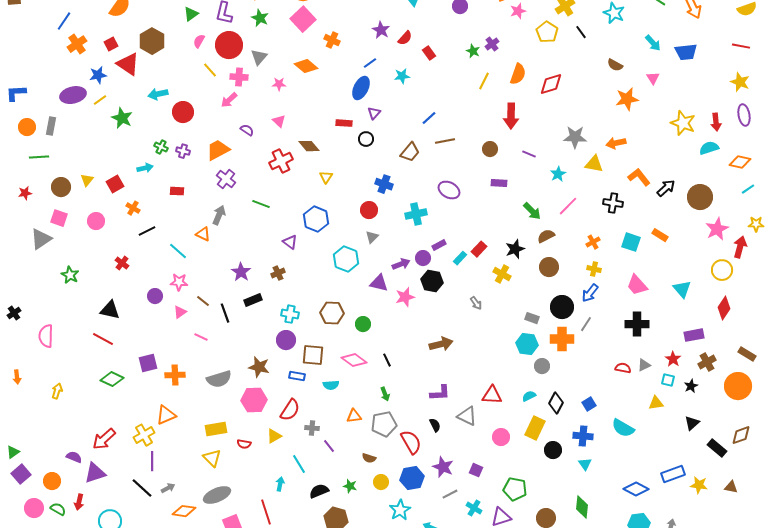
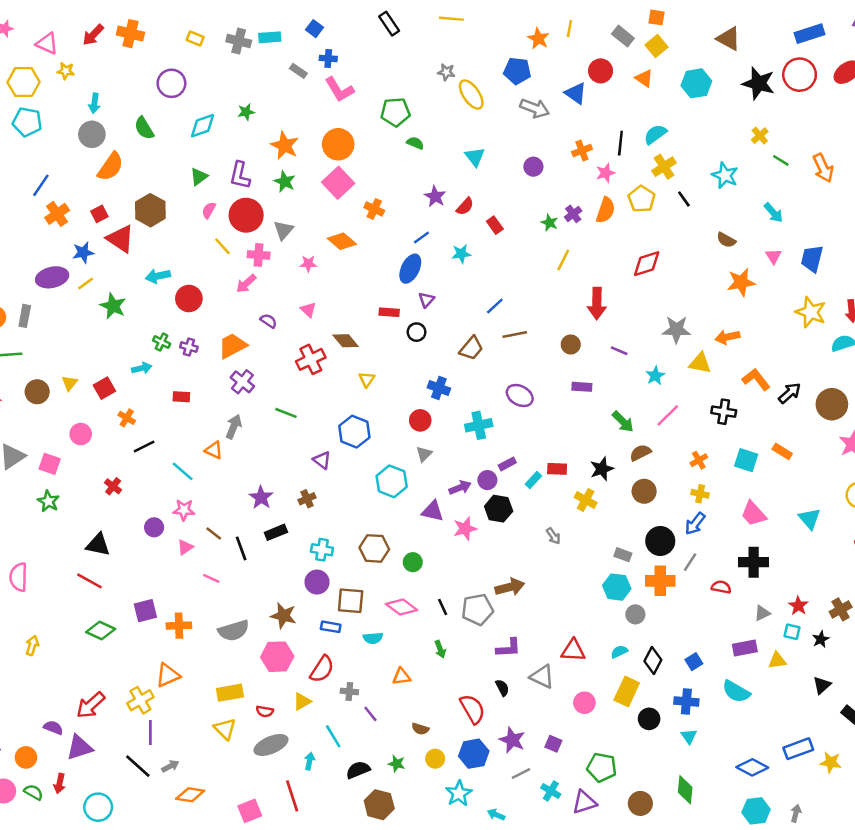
blue trapezoid: (686, 52) -> (812, 259), moved, turned 110
orange semicircle: (518, 74) -> (606, 210), moved
pink square: (59, 218) -> (50, 464), moved
red rectangle: (479, 249) -> (557, 469), turned 49
purple rectangle: (694, 335) -> (745, 648), moved
red semicircle: (623, 368) -> (721, 587), moved
gray pentagon: (384, 424) -> (477, 609), moved
gray ellipse: (217, 495) -> (271, 745), moved

